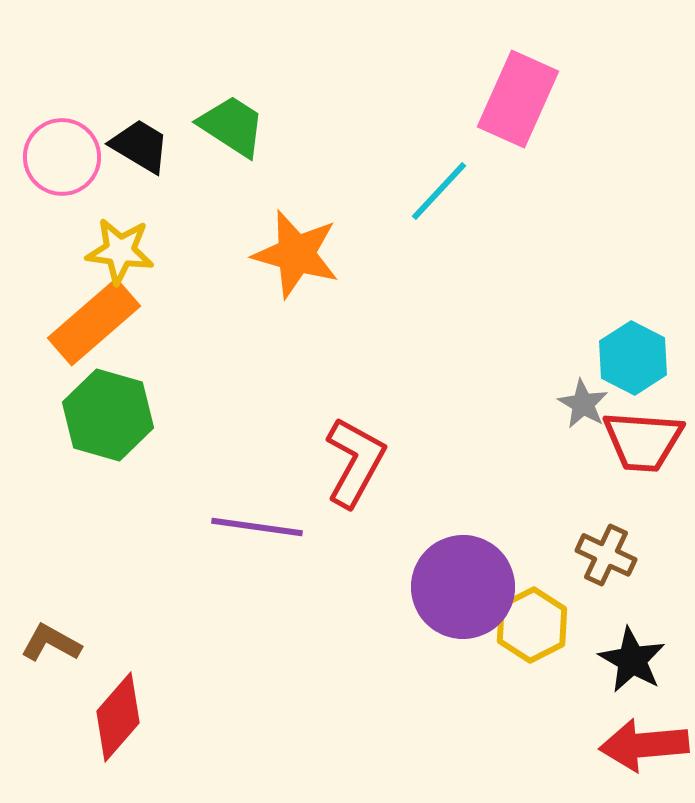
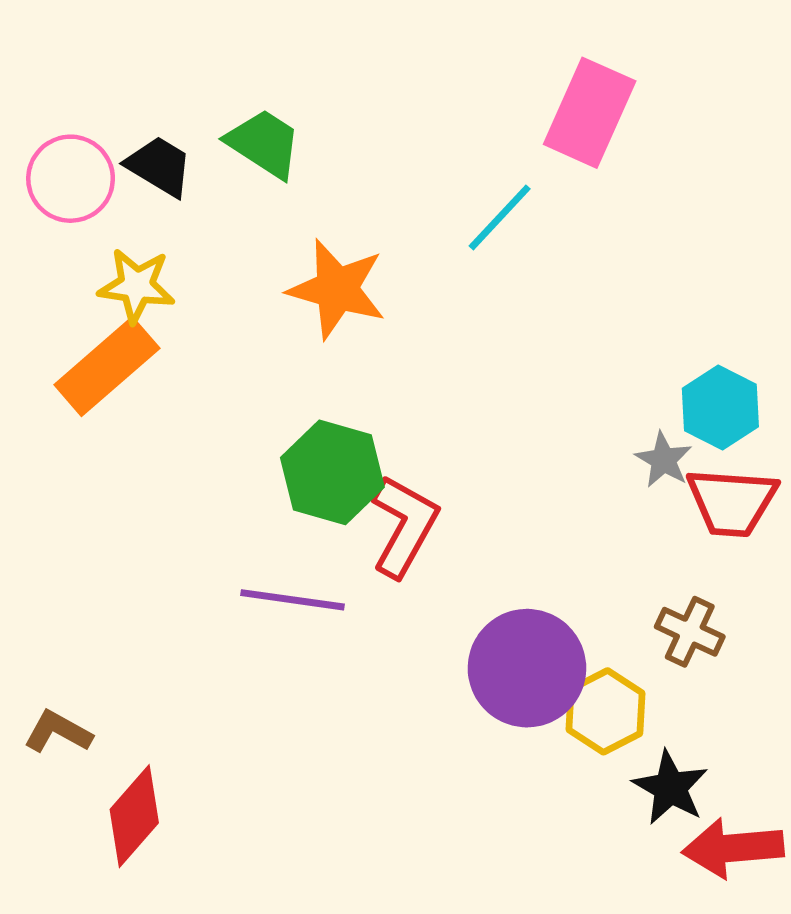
green hexagon: (108, 415) -> (332, 472), moved
black star: (632, 660) -> (670, 788), moved

